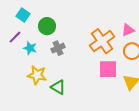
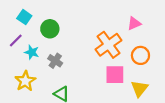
pink triangle: (128, 30) -> (134, 23), moved
gray cross: (58, 48) -> (55, 61), moved, turned -32
yellow star: (37, 75) -> (25, 81), moved, turned 30

